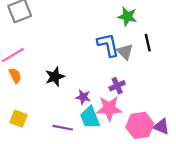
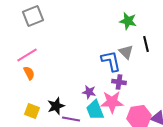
blue L-shape: (108, 45) -> (111, 61), moved
black star: (55, 77) -> (56, 106), moved
purple cross: (117, 86) -> (119, 82), turned 32

